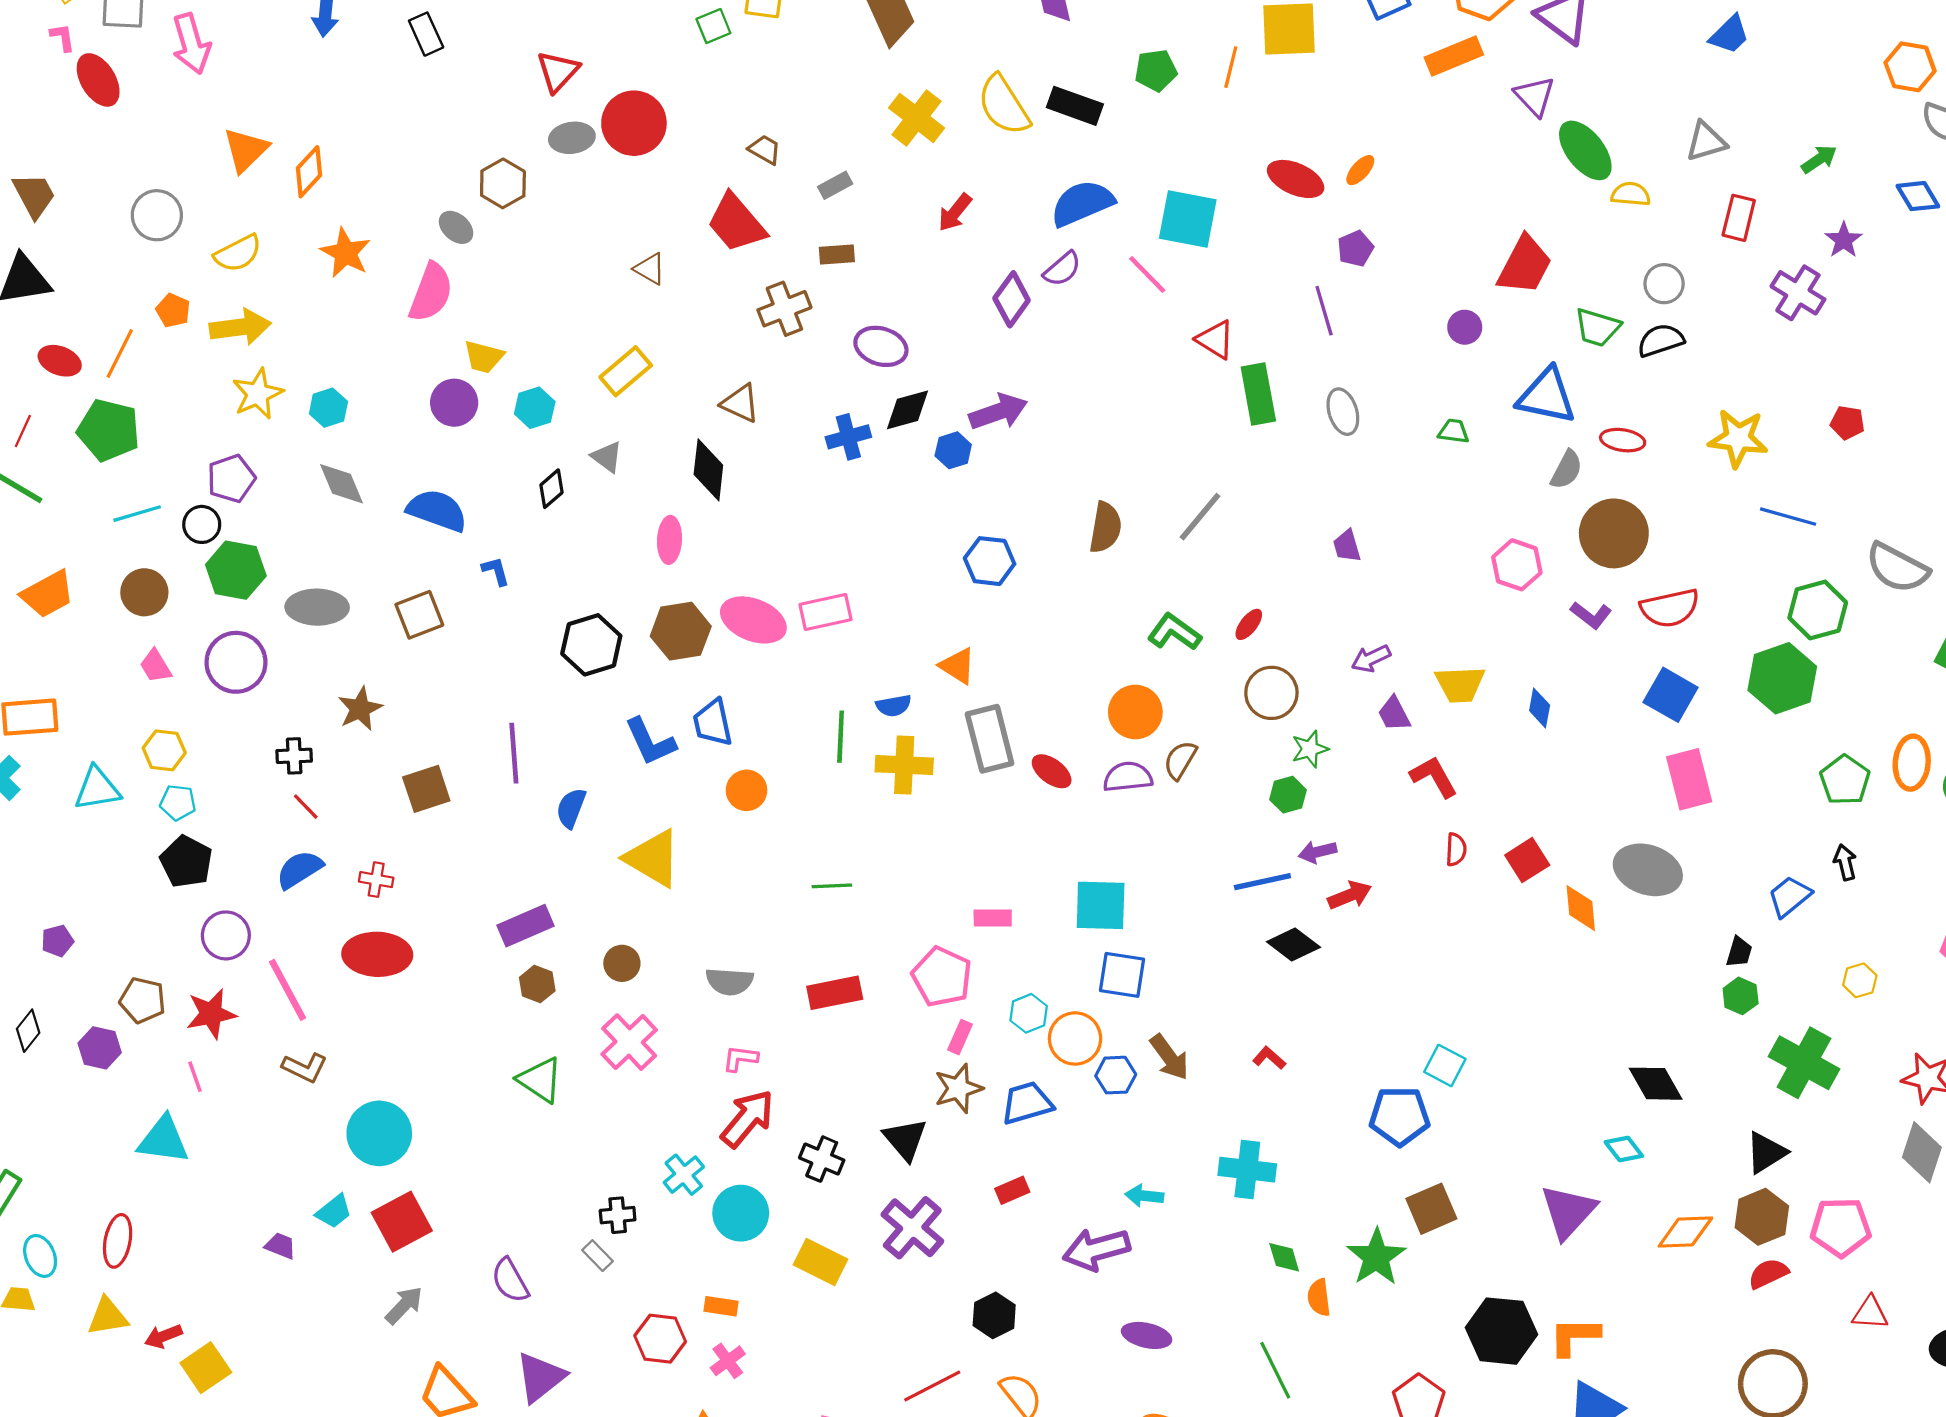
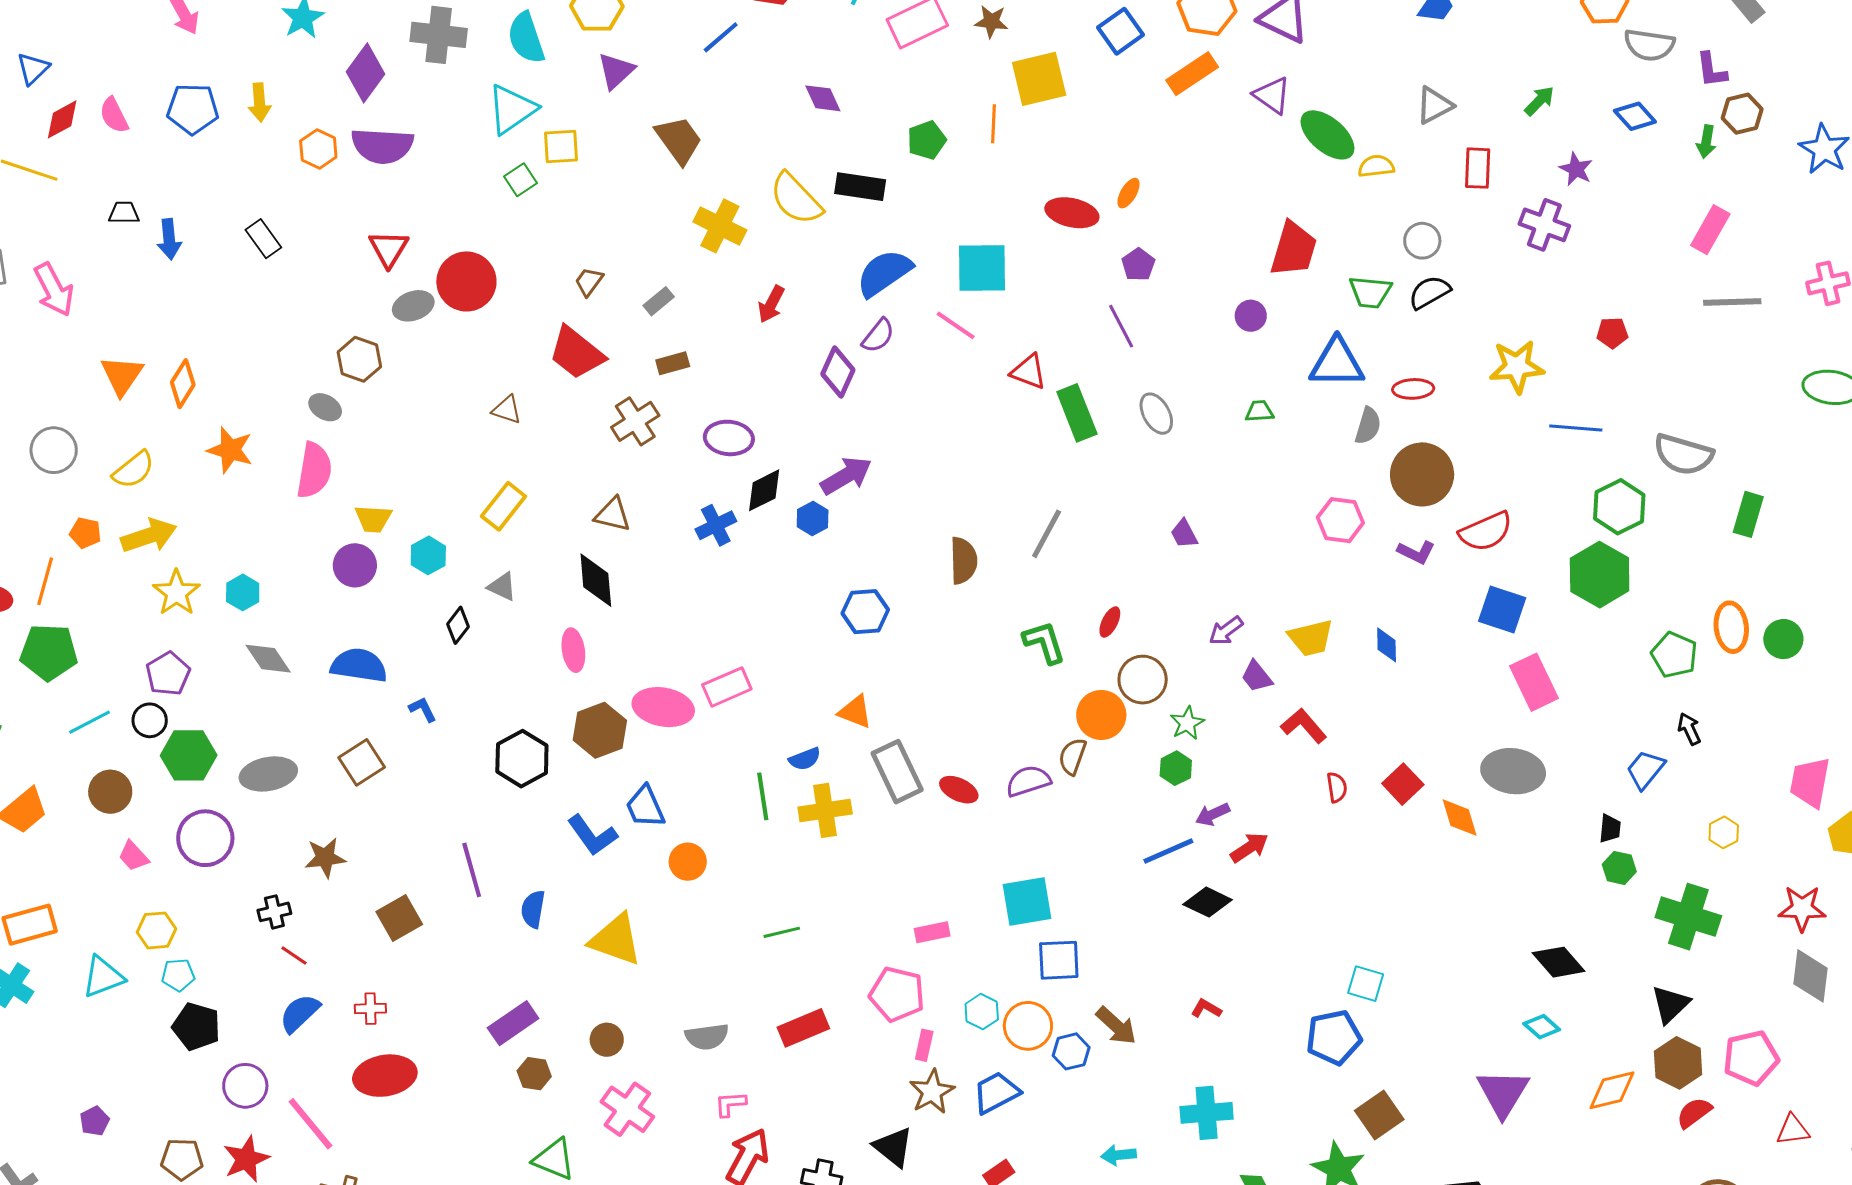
brown trapezoid: (765, 150) -> (589, 282), turned -72
green L-shape: (1174, 632) -> (1044, 642), turned 48
brown star: (360, 709) -> (325, 858), turned 30
orange circle: (1135, 712) -> (1101, 715), moved

